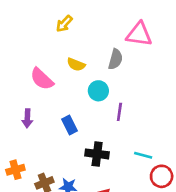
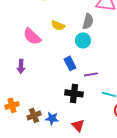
cyan circle: (98, 91) -> (83, 40), moved
purple line: (119, 112) -> (91, 74), moved, turned 72
blue rectangle: (69, 125) -> (70, 63), moved

